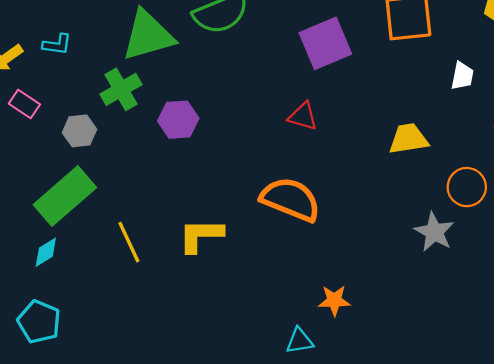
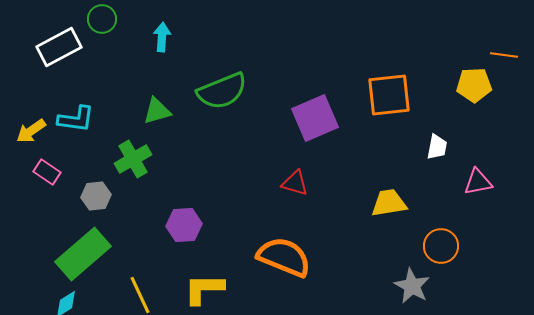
green triangle: (148, 35) -> (157, 111), size x0.6
cyan L-shape: (57, 44) -> (76, 119), size x1.4
purple hexagon: (178, 120) -> (184, 225), moved

